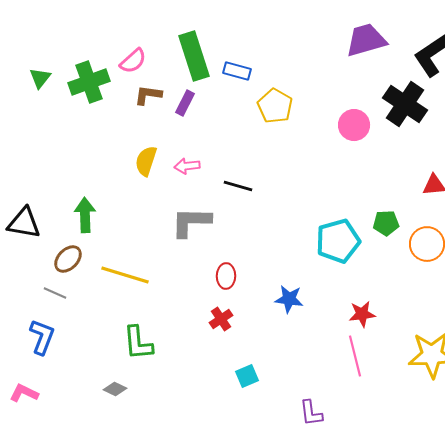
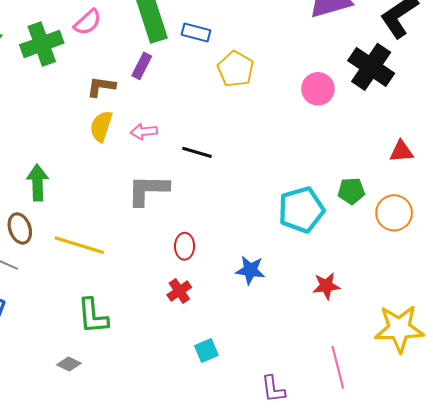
brown L-shape: (148, 95) -> (101, 87), moved
brown ellipse: (68, 259) -> (20, 228), turned -64
pink line: (355, 356) -> (338, 367), moved

